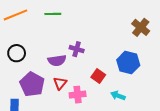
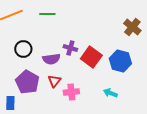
black circle: (17, 53) -> (23, 49), moved
red square: (98, 76) -> (91, 57), moved, size x1.5

